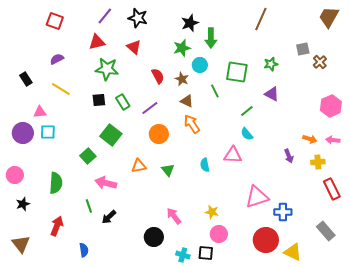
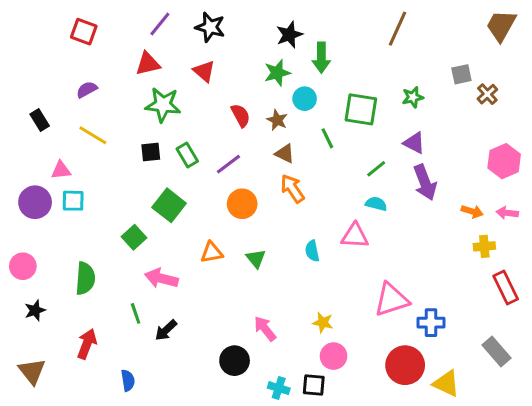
cyan semicircle: (247, 134) -> (376, 204), turned 144
purple arrow: (289, 156) -> (425, 182), moved, size x1.6

